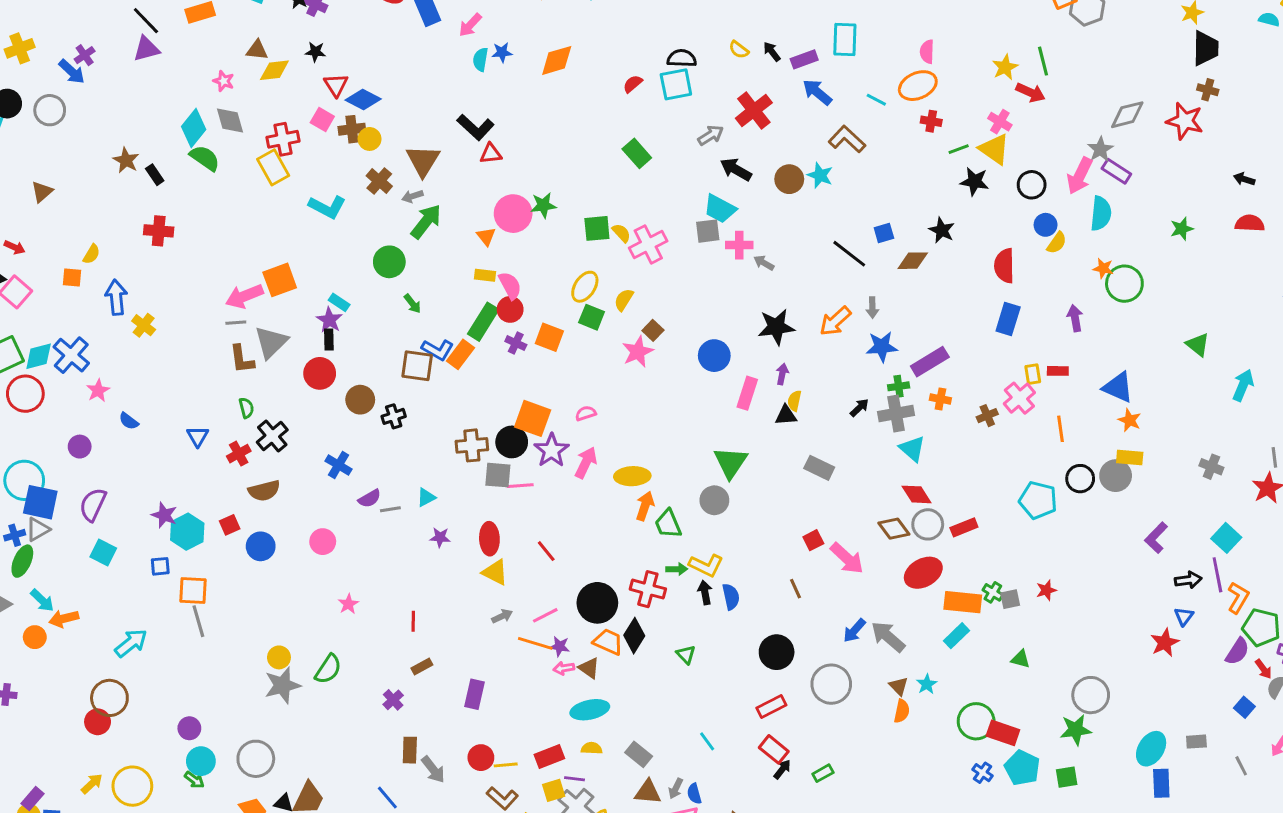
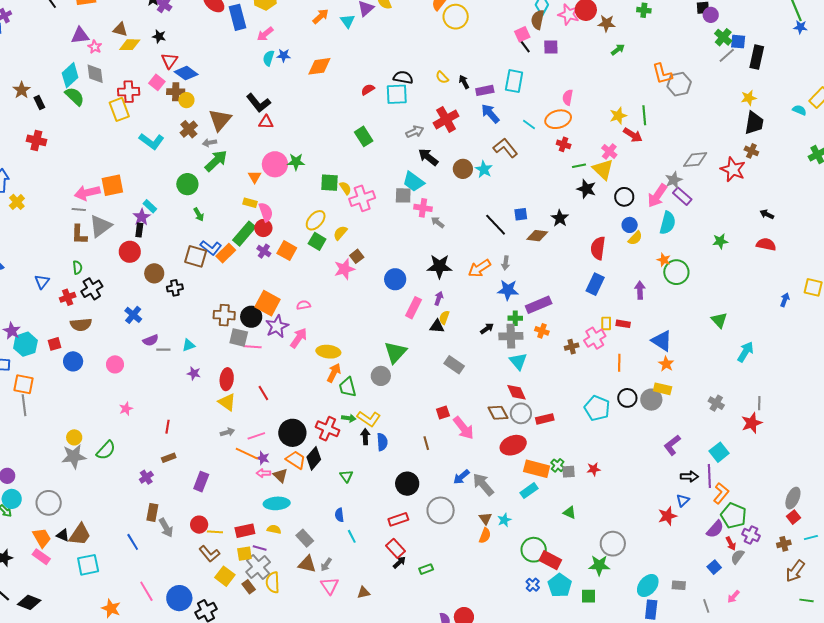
purple triangle: (146, 49) -> (80, 35), moved
blue semicircle: (694, 794) -> (339, 515), moved

